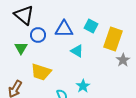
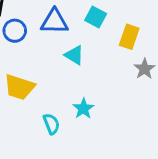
yellow rectangle: (113, 39) -> (129, 37), size x0.7

